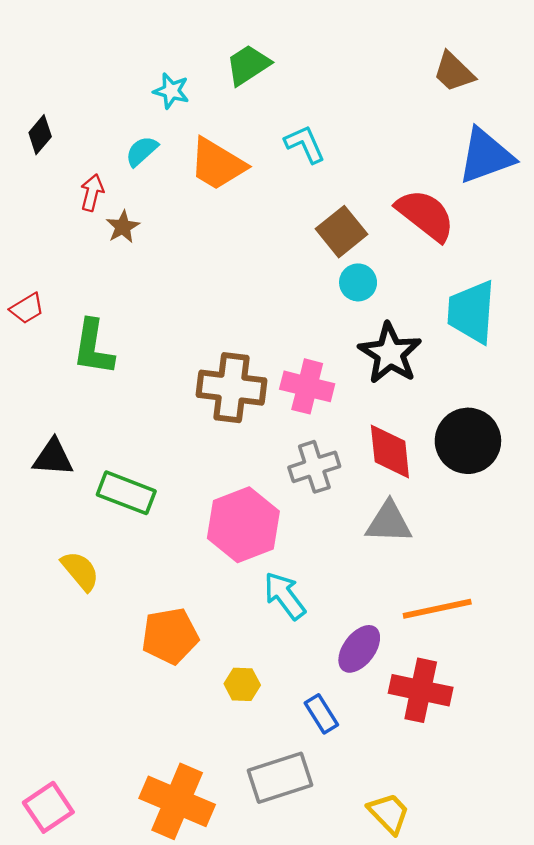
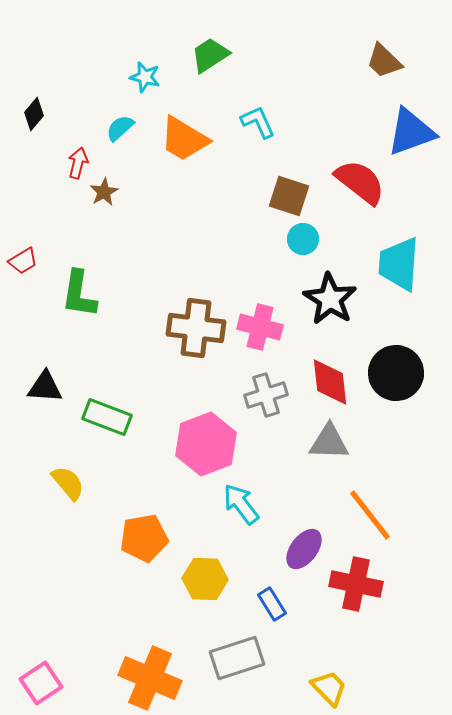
brown square: (341, 232) -> (289, 196), turned -33
orange line: (437, 609) -> (370, 515), turned 64
yellow hexagon: (242, 684) -> (205, 579), size x1.5

